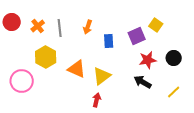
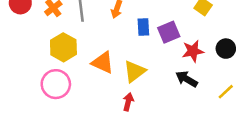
purple square: (137, 36) -> (169, 32), moved
pink circle: (22, 81) -> (56, 84), moved

